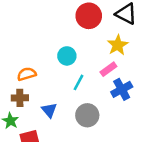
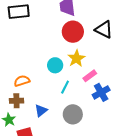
yellow star: (118, 45) -> (76, 58), moved
blue triangle: (49, 110) -> (41, 111), turned 32

